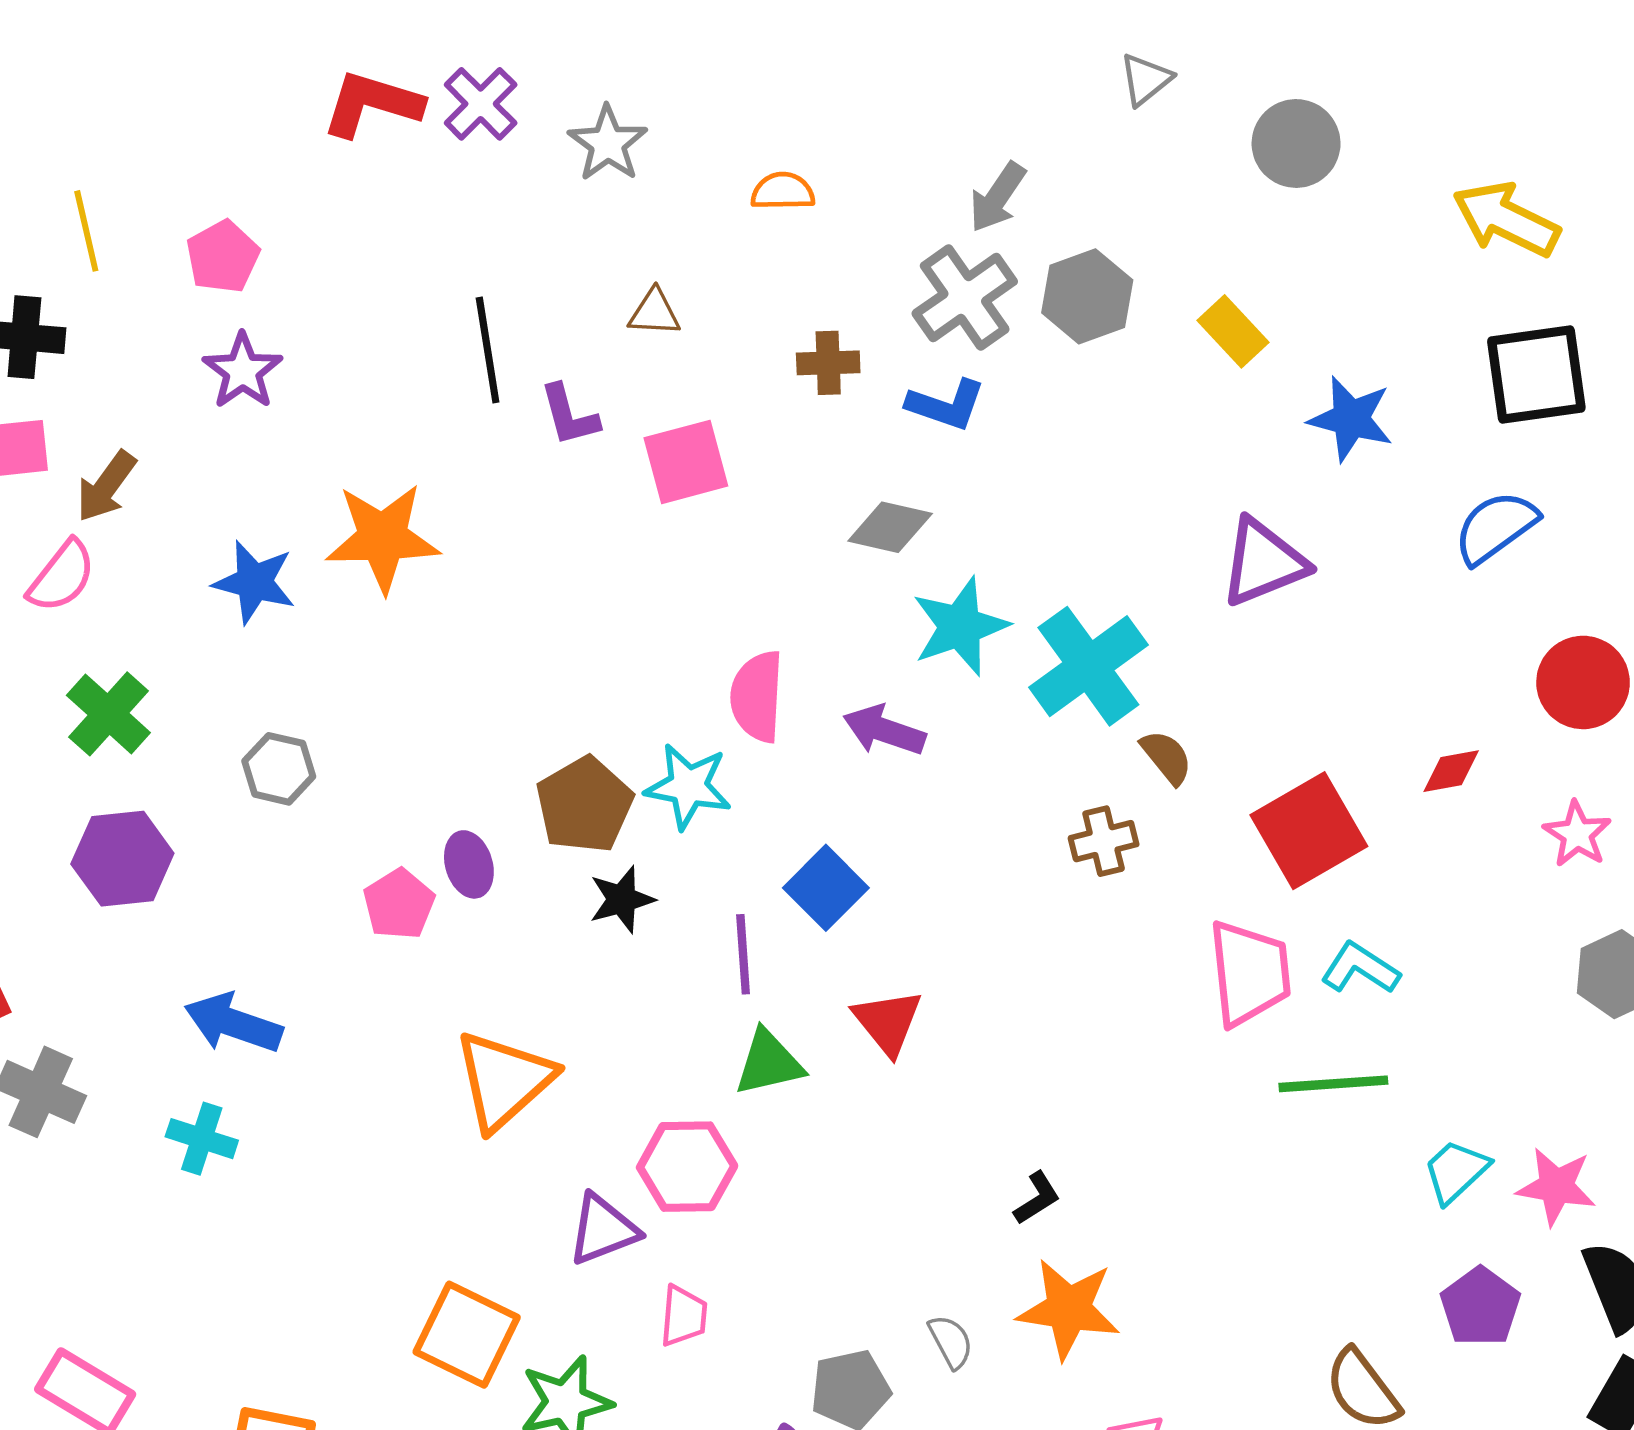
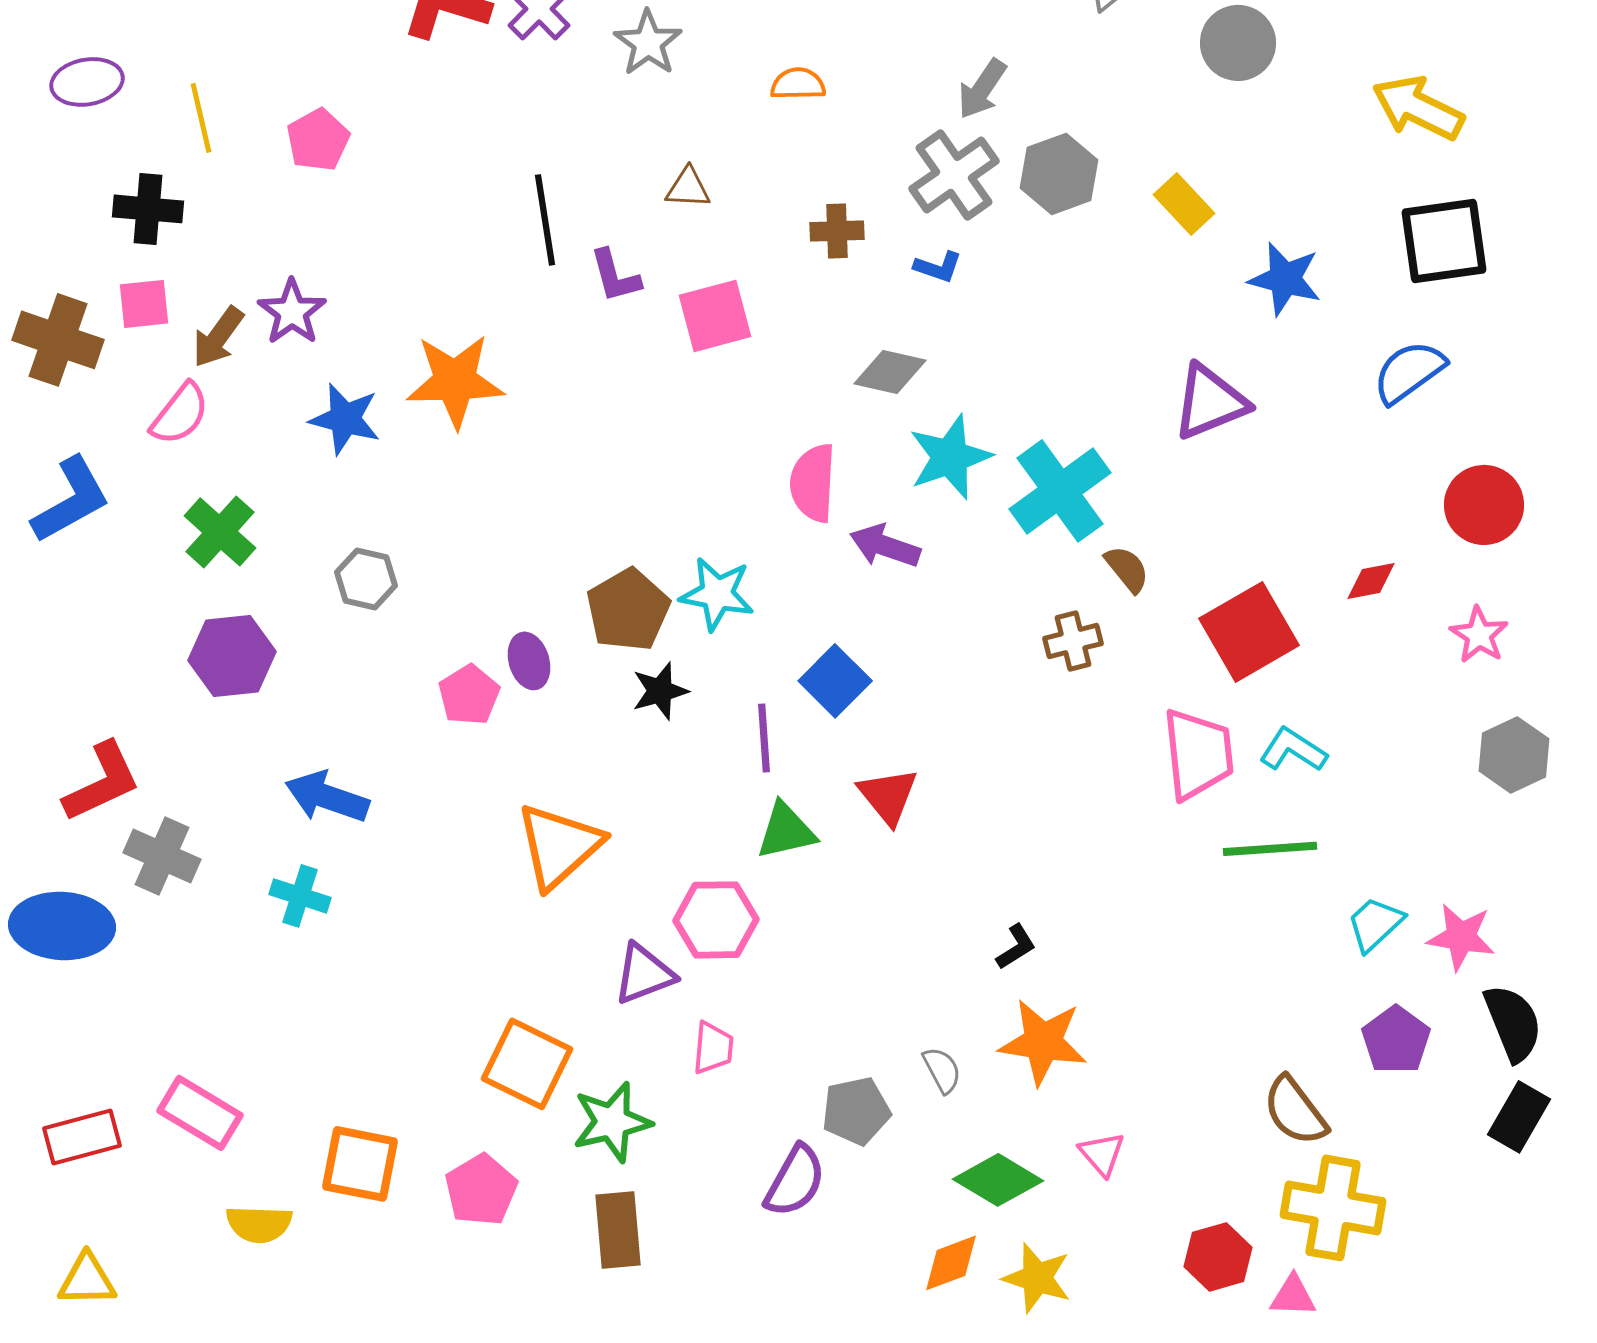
purple star: (243, 371) -> (292, 312), moved
blue L-shape: (946, 405) -> (938, 267), size x0.7
pink semicircle: (757, 696) -> (813, 483), moved

